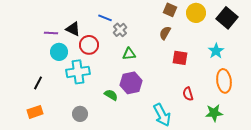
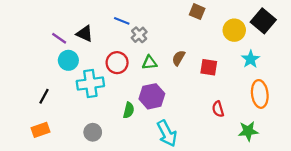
yellow circle: (196, 13) -> (234, 30), moved
purple line: (51, 33) -> (59, 38), turned 32
brown semicircle: (165, 33) -> (179, 58), moved
red circle: (89, 45) -> (117, 63), moved
green semicircle: (111, 95) -> (129, 110), turned 72
cyan arrow: (162, 115) -> (167, 133), moved

